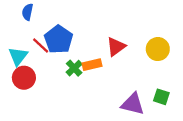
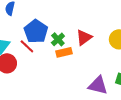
red line: (41, 45) -> (27, 46), moved
green cross: (74, 68) -> (58, 39), moved

